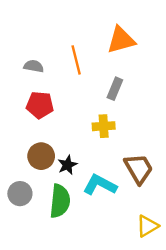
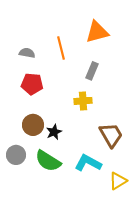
cyan L-shape: (100, 185) -> (88, 163), moved
green semicircle: (60, 201) -> (48, 161), turned 116

